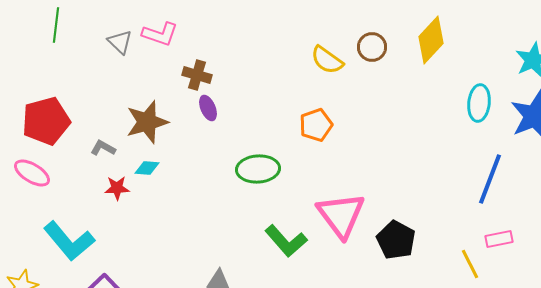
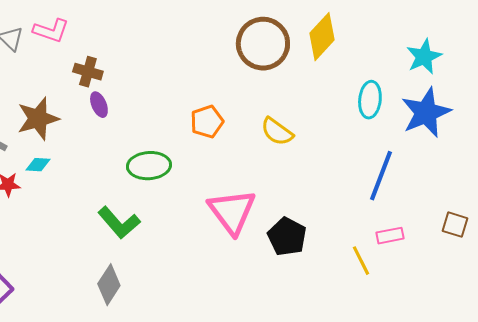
brown circle: (372, 47) -> (263, 44), size x1.8
yellow semicircle: (327, 60) -> (277, 132), moved
green L-shape: (286, 241) -> (119, 223), moved

